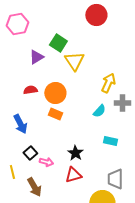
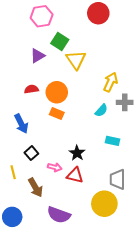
pink hexagon: (17, 24) -> (42, 16), moved
pink arrow: (46, 162) -> (55, 167), moved
red triangle: (73, 175) -> (75, 175), turned 30

